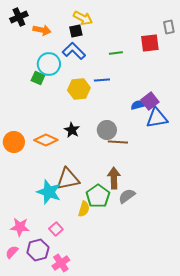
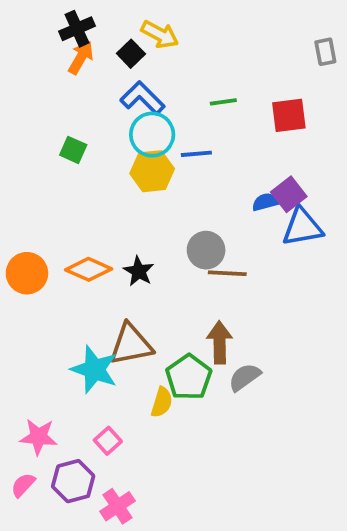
black cross: (19, 17) -> (77, 29), moved
orange arrow: (42, 30) -> (81, 58), turned -72
black square: (76, 31) -> (131, 54), moved, turned -32
red square: (150, 43) -> (289, 115), moved
cyan circle: (49, 64) -> (152, 135), moved
black star: (72, 130) -> (139, 271), moved

